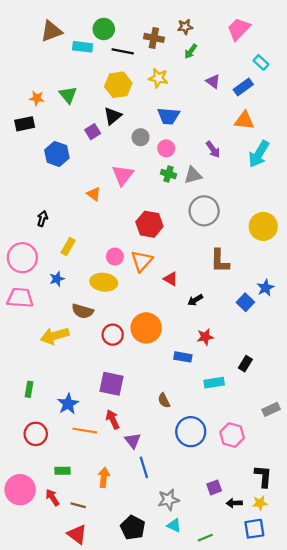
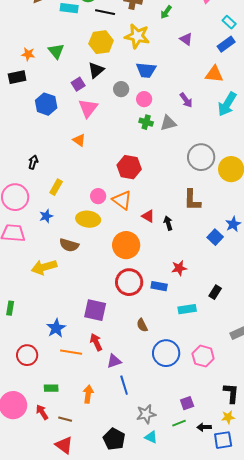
yellow star: (158, 78) -> (137, 36), size x1.4
blue rectangle: (243, 87) -> (226, 44), moved
pink triangle: (123, 175) -> (88, 108), moved
gray circle: (204, 211) -> (201, 157), moved
orange triangle: (142, 261) -> (122, 200), turned -35
black arrow: (195, 300) -> (168, 223), moved, turned 104
orange circle: (146, 328) -> (126, 245), moved
red circle: (113, 335) -> (129, 282), moved, size x1.4
green rectangle: (29, 389) -> (10, 308), moved
purple triangle: (133, 441) -> (114, 361), turned 49
black arrow: (234, 503) -> (204, 427), moved
green line: (205, 538) -> (179, 423), moved

